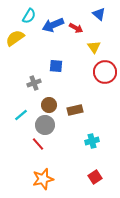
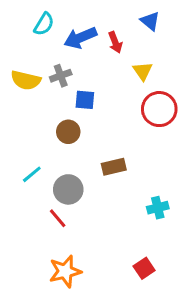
red arrow: (76, 28) -> (115, 42), turned 40
yellow semicircle: (15, 38) -> (26, 80), moved, turned -132
gray cross: (34, 83) -> (61, 76), moved
brown circle: (49, 105) -> (68, 132), moved
cyan cross: (92, 141) -> (158, 208), moved

